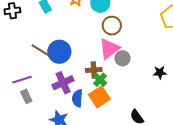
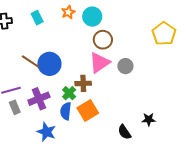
gray circle: (123, 58) -> (125, 66), moved
black star: (160, 72) -> (149, 119), moved
green cross: (100, 80) -> (69, 93), moved
purple cross: (63, 83) -> (39, 99), moved

